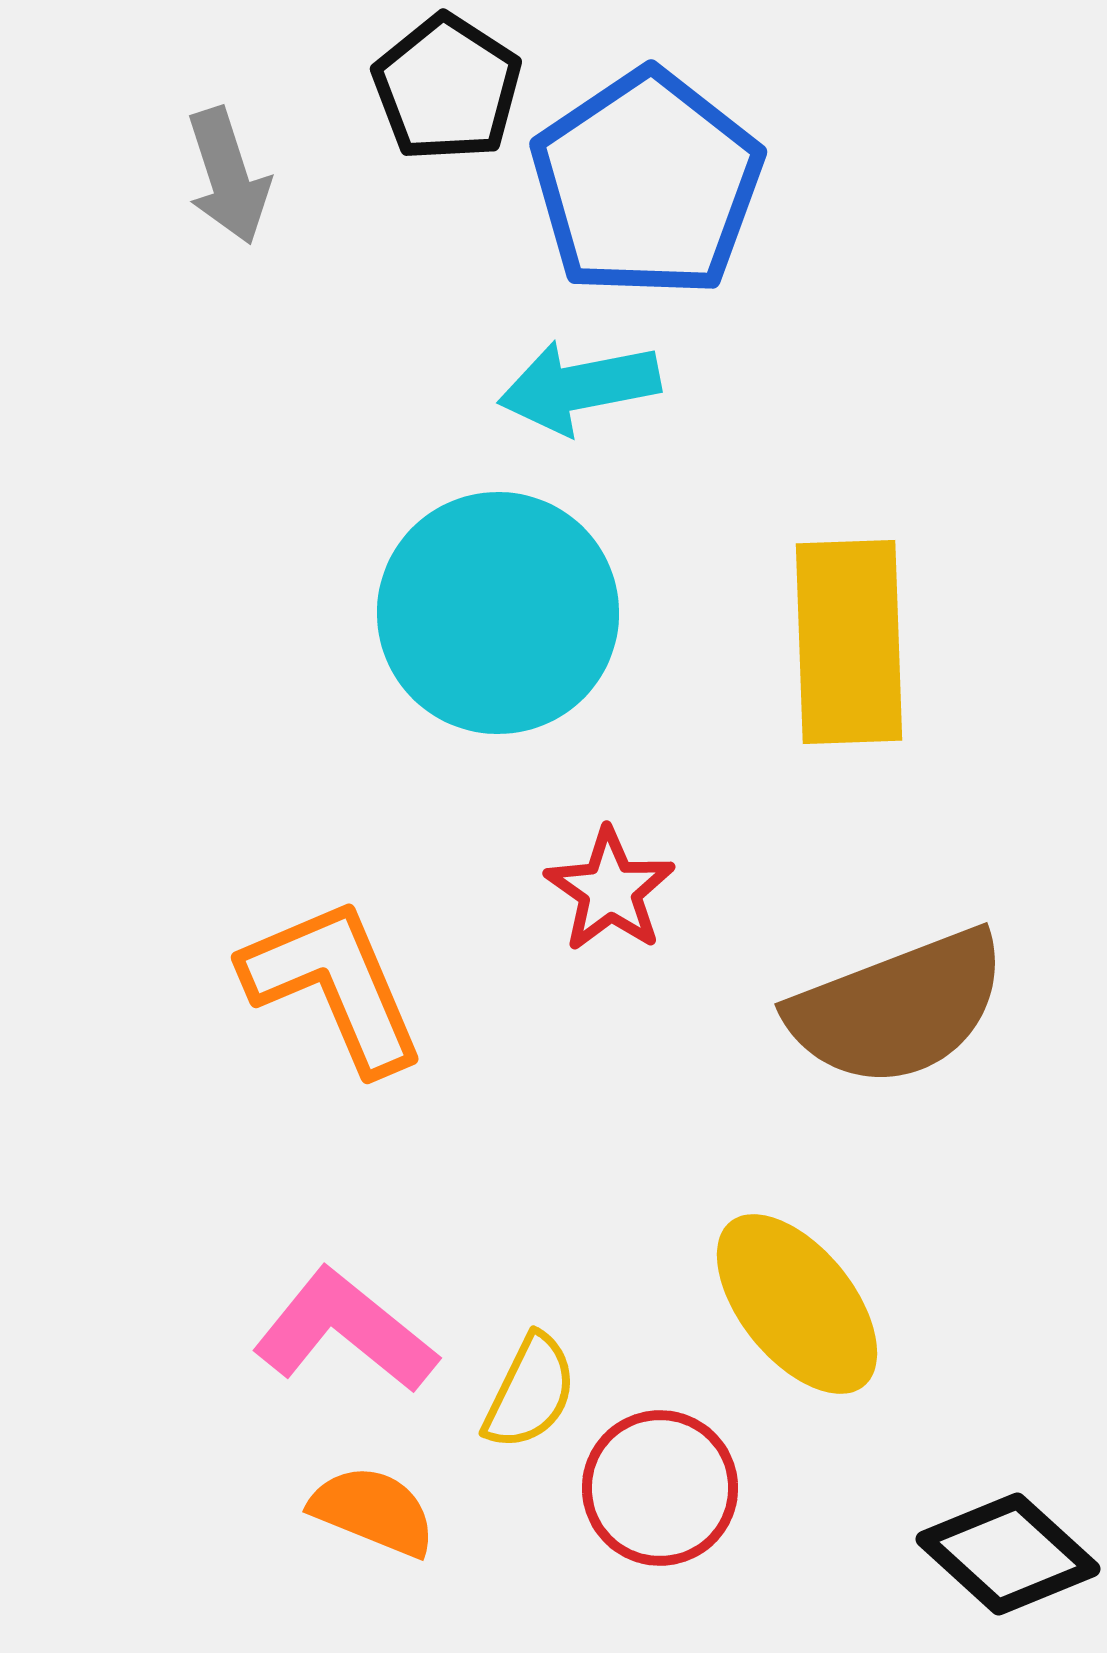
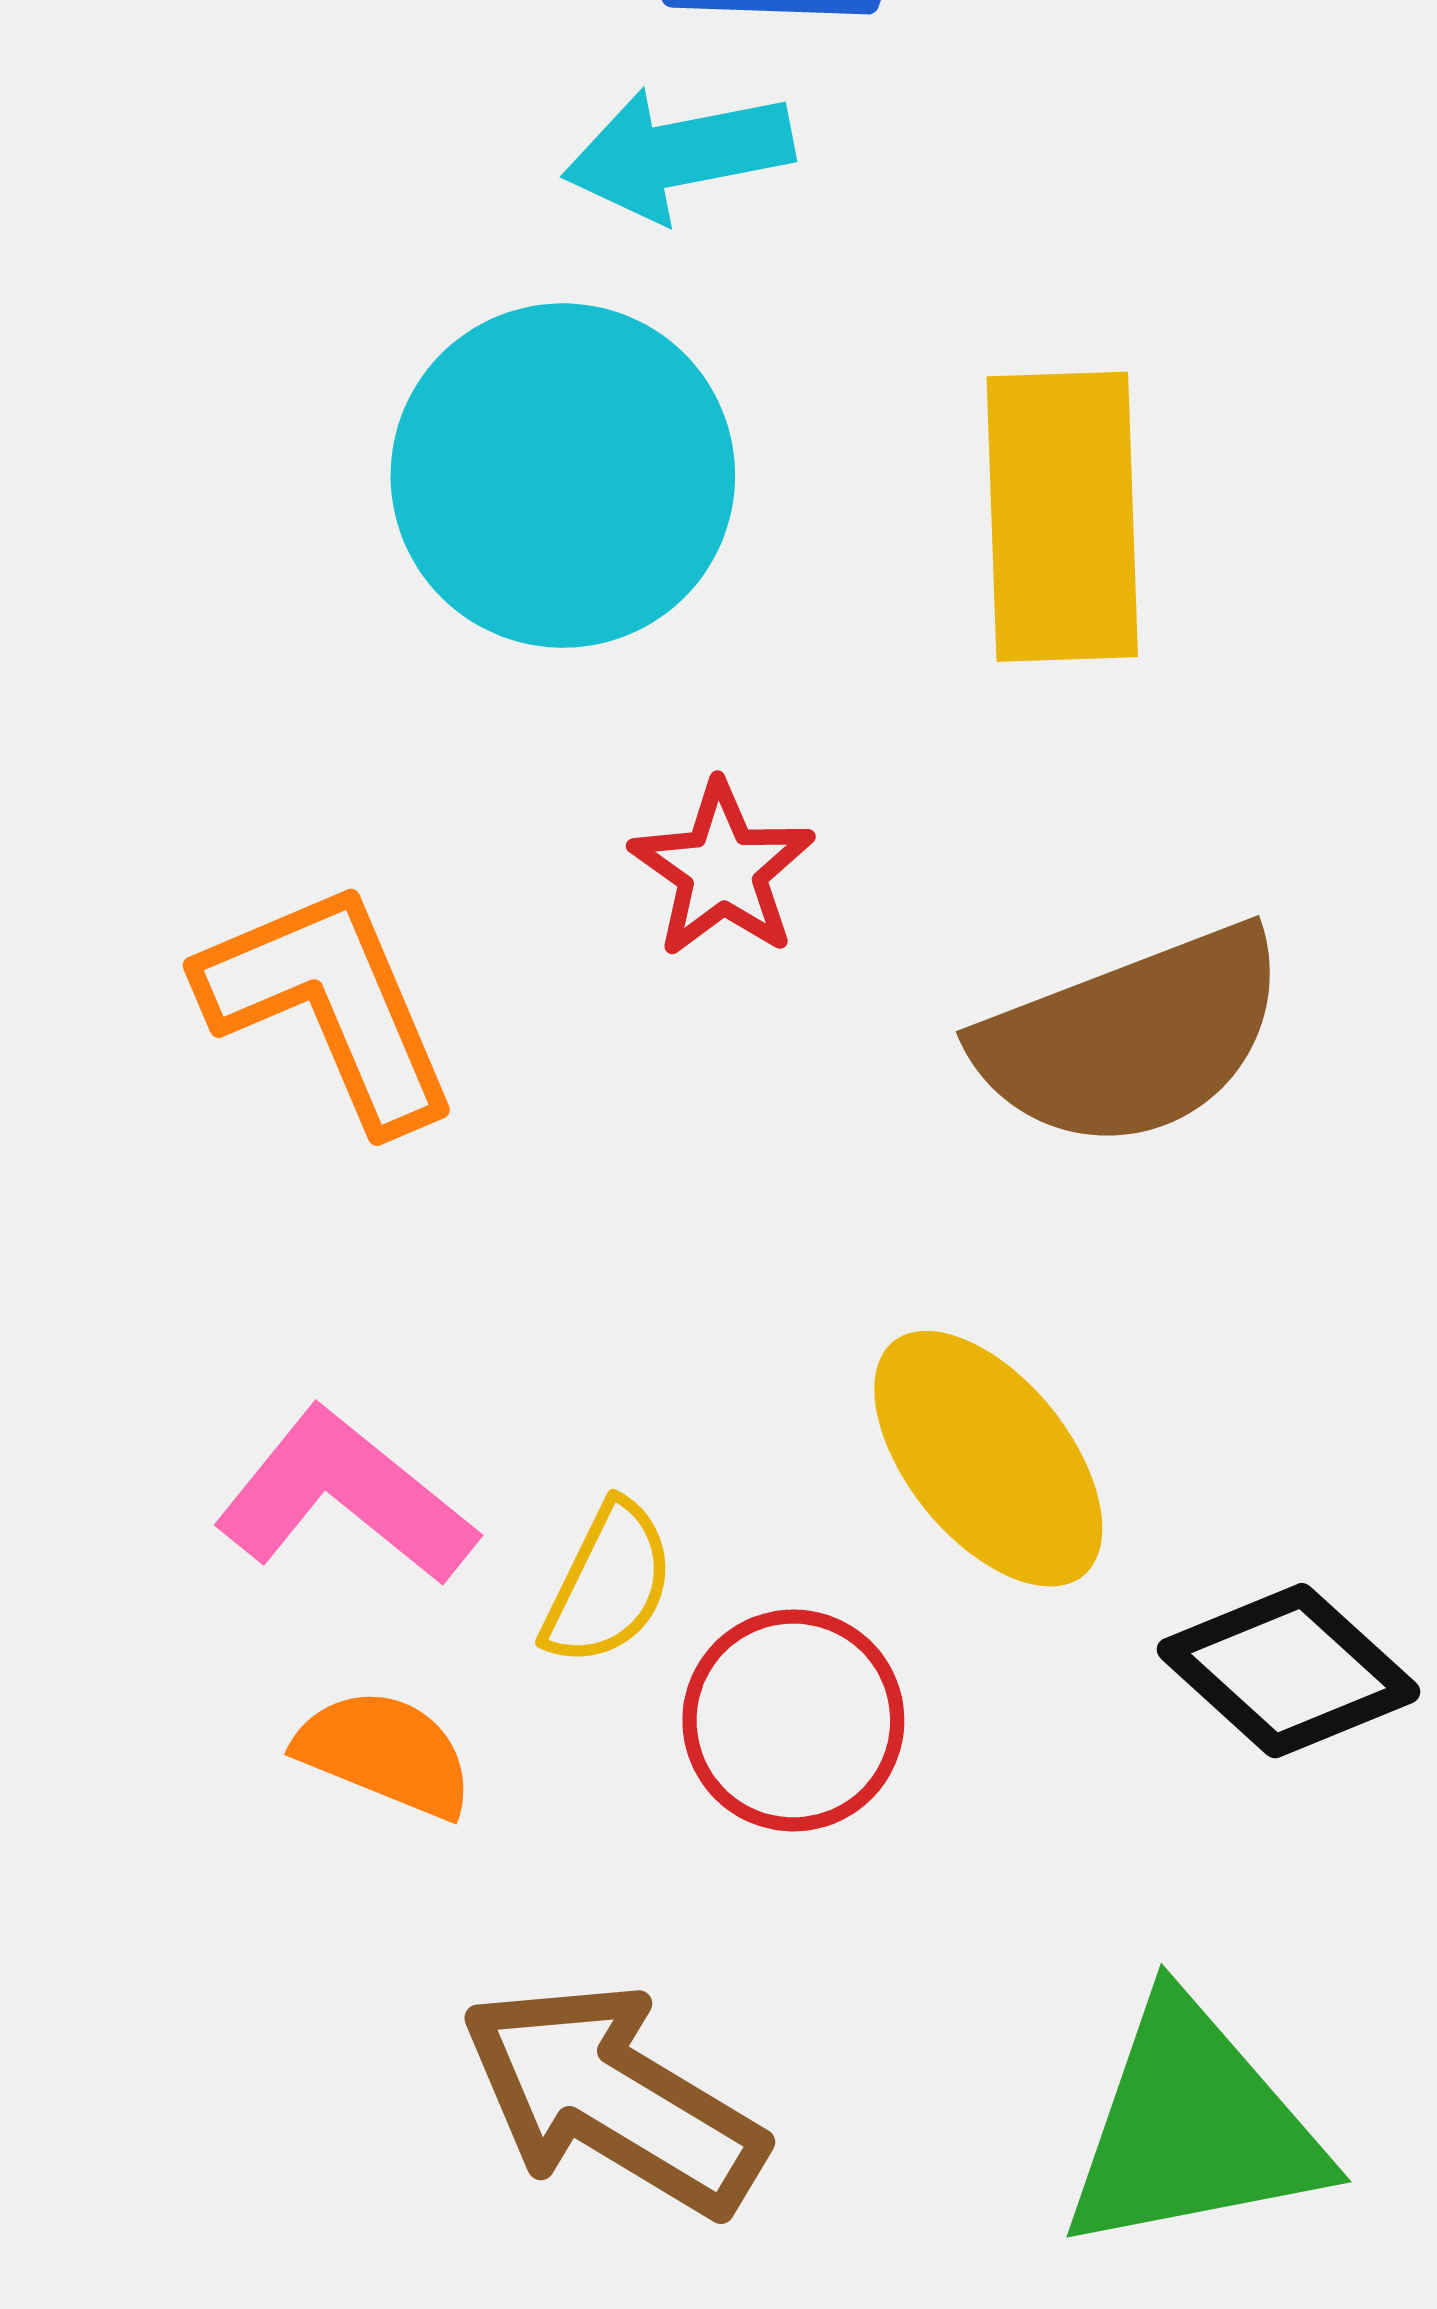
black diamond: (1008, 1554) -> (1288, 1671), moved

